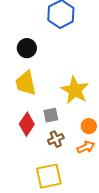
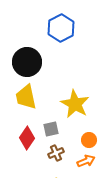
black circle: (27, 48) -> (27, 62), size x1.5

